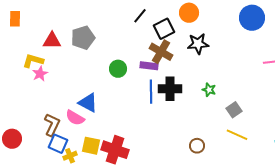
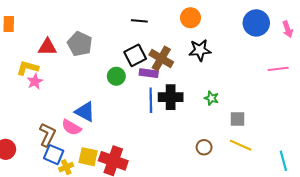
black line: (140, 16) -> (139, 21), turned 56
black square: (164, 29) -> (135, 55), moved
gray pentagon: (83, 38) -> (80, 44), turned -30
gray square: (234, 110) -> (237, 119), turned 35
brown circle: (197, 146) -> (204, 147), moved

